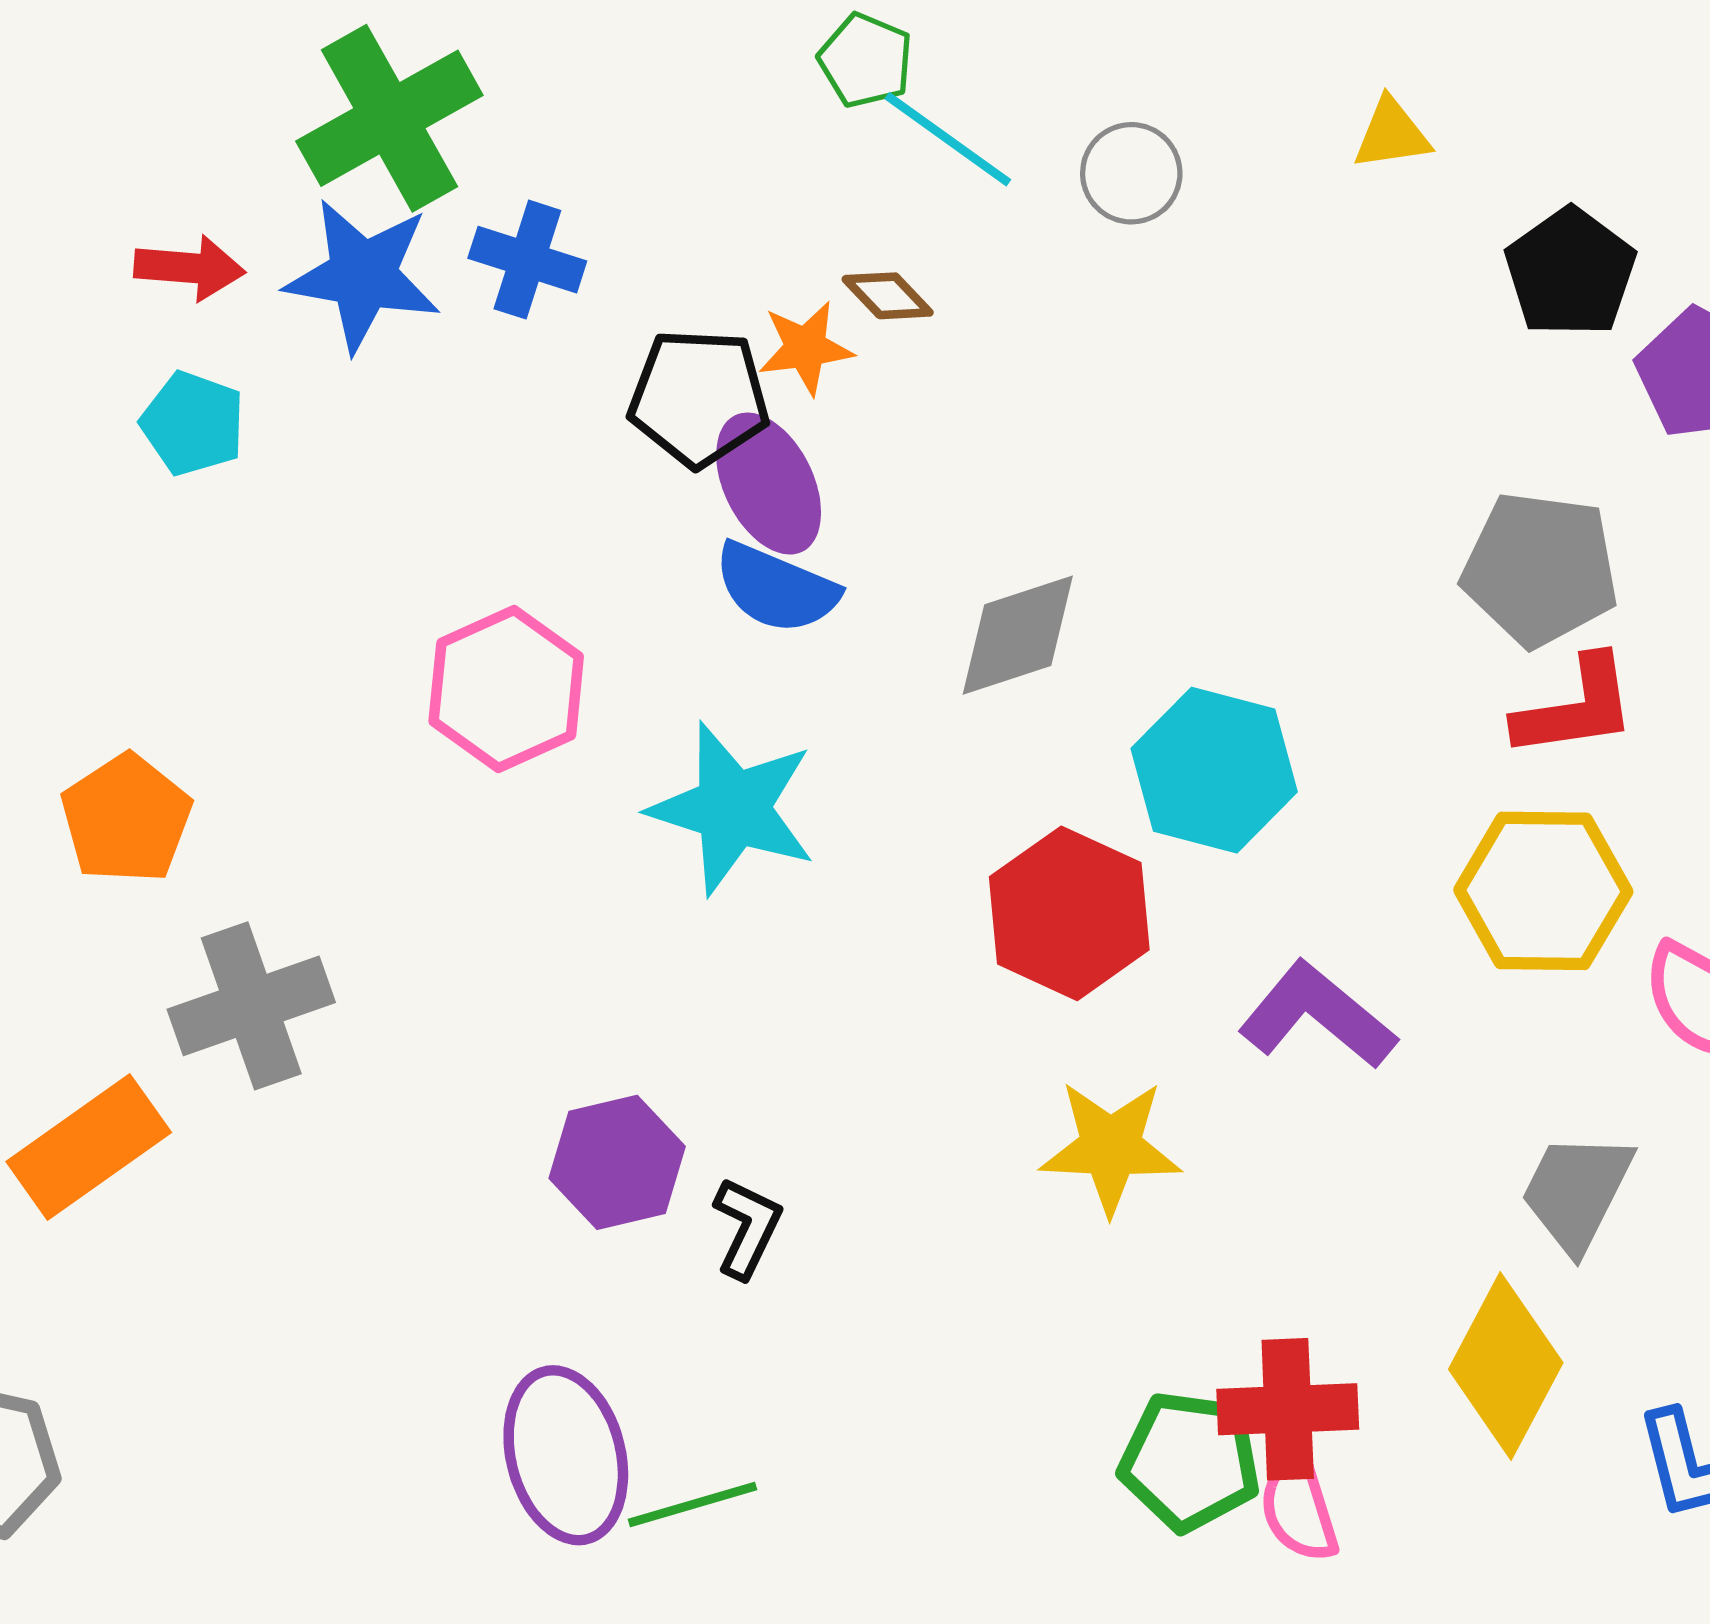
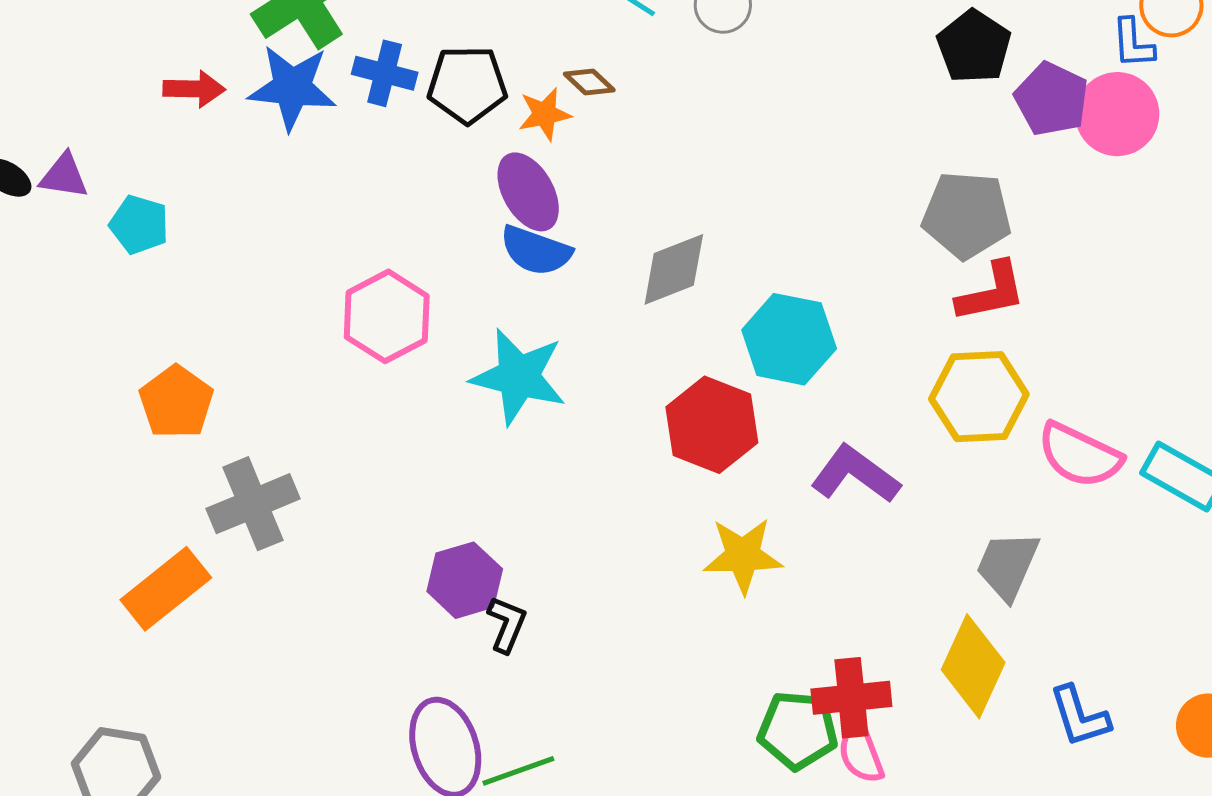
black pentagon: (699, 398) -> (467, 85), moved
cyan pentagon: (193, 423) -> (139, 225), moved
black L-shape: (747, 1228) -> (507, 624), moved

